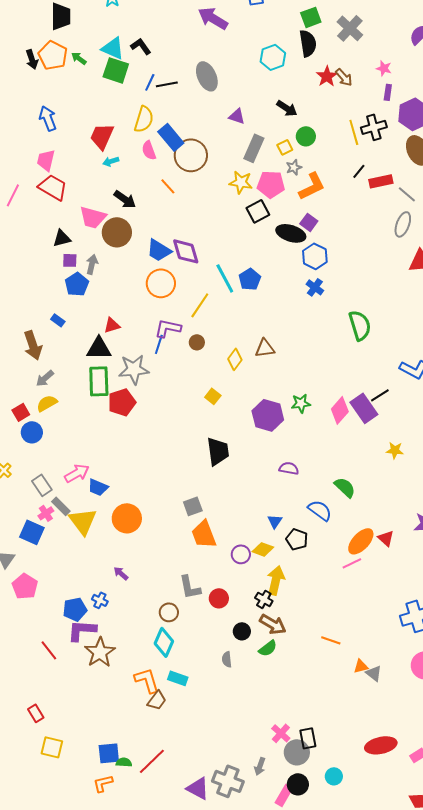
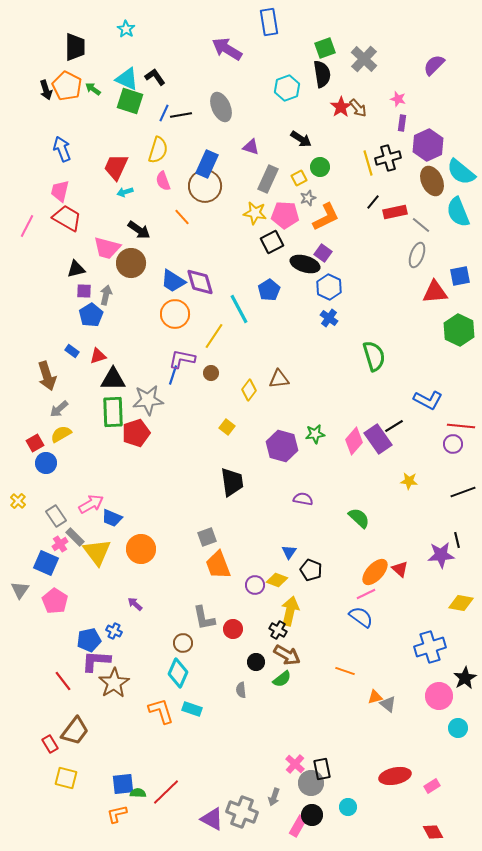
blue rectangle: (171, 137) -> (207, 164), moved, turned 64
blue pentagon: (250, 279) -> (269, 290), moved
red triangle: (112, 325) -> (98, 356), moved
blue semicircle: (320, 510) -> (361, 617), moved
pink pentagon: (25, 586) -> (55, 601), moved
brown trapezoid: (157, 700) -> (75, 731), moved, size x1.4

